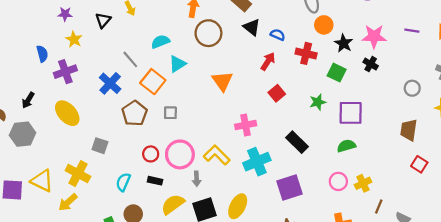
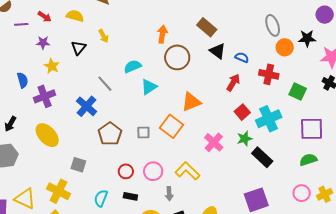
black star: (344, 43) -> (307, 38), moved, turned -30
orange triangle: (222, 81) -> (191, 102), turned 45
orange square: (153, 82) -> (172, 126), moved
green star: (318, 102) -> (245, 139), moved
pink cross: (246, 125) -> (214, 142), turned -36
pink circle: (180, 154) -> (153, 171), size x0.7
cyan cross: (257, 162) -> (269, 119), moved

